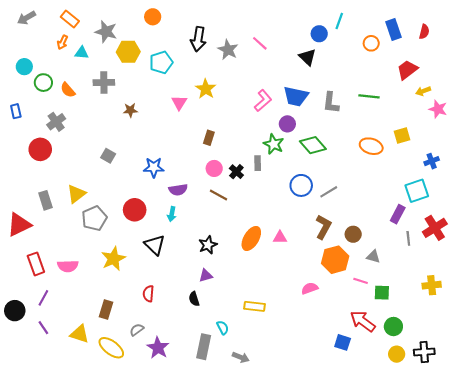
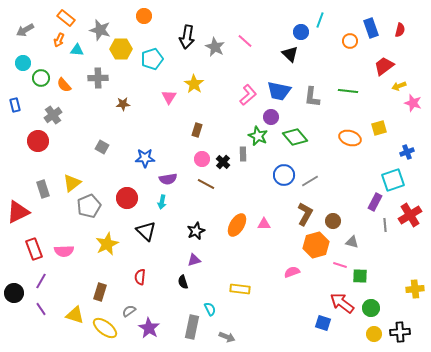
gray arrow: (26, 18) -> (25, 30), moved
yellow cross: (432, 285) -> (415, 289), moved

